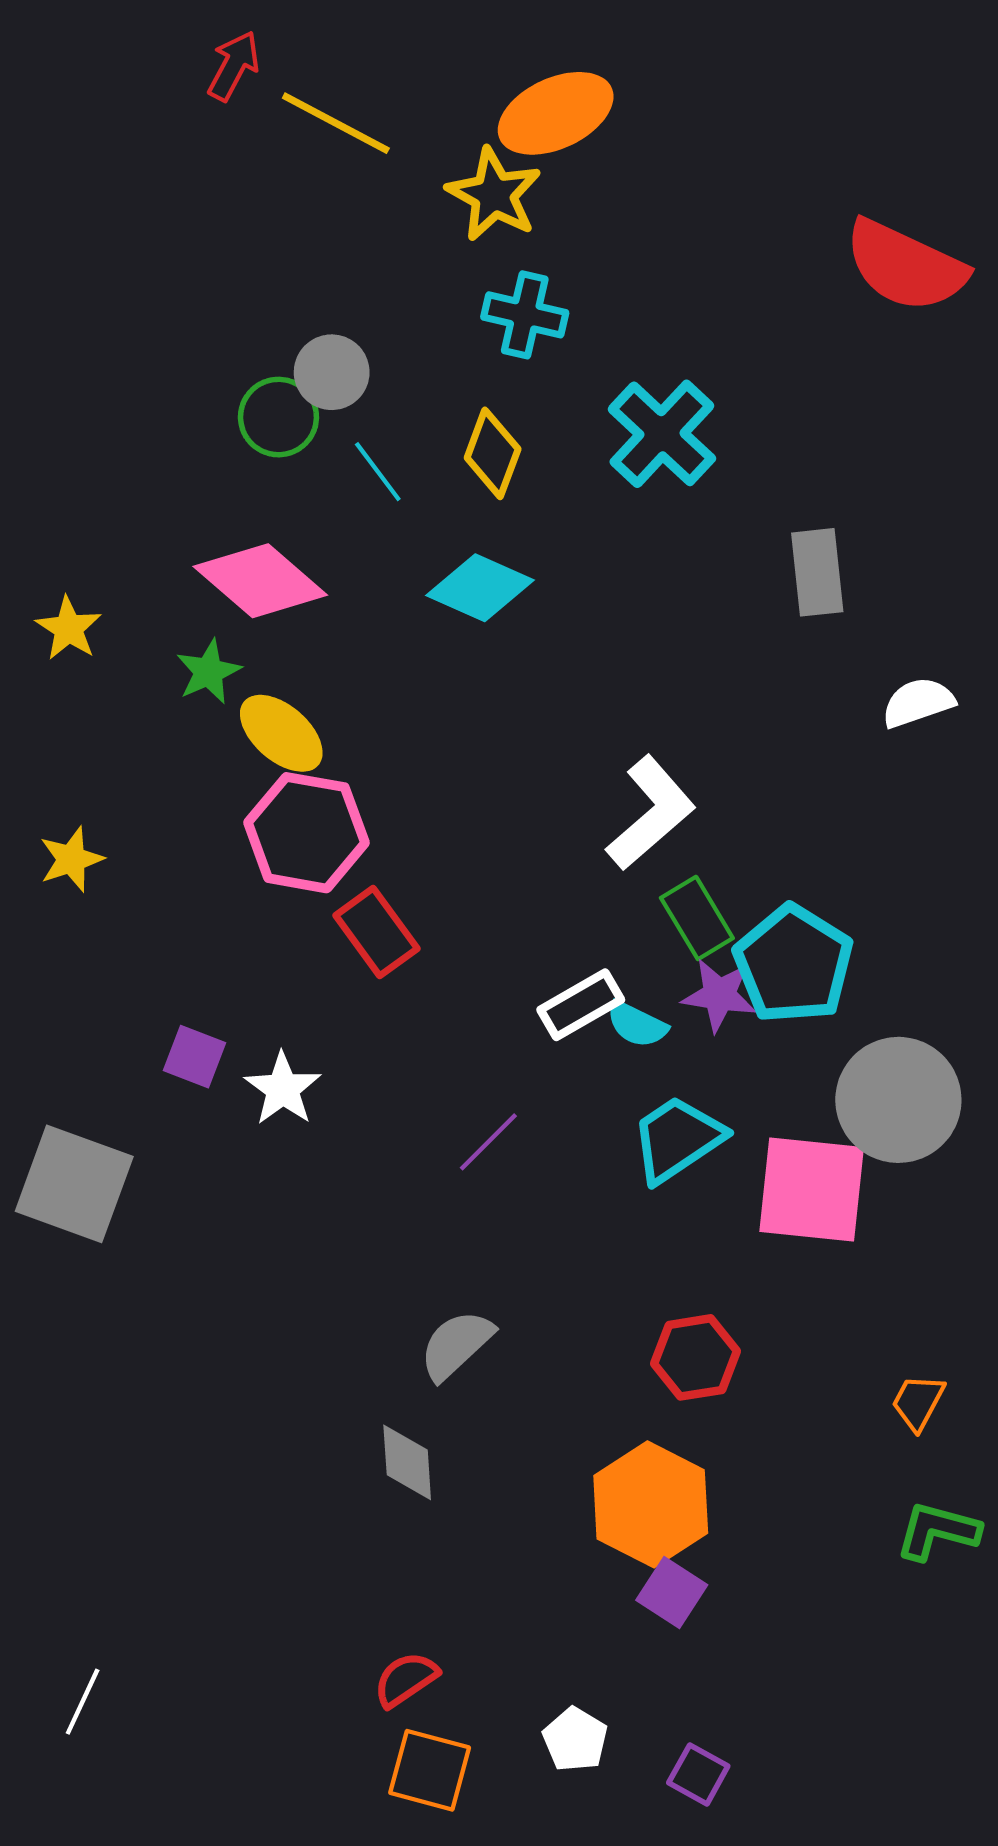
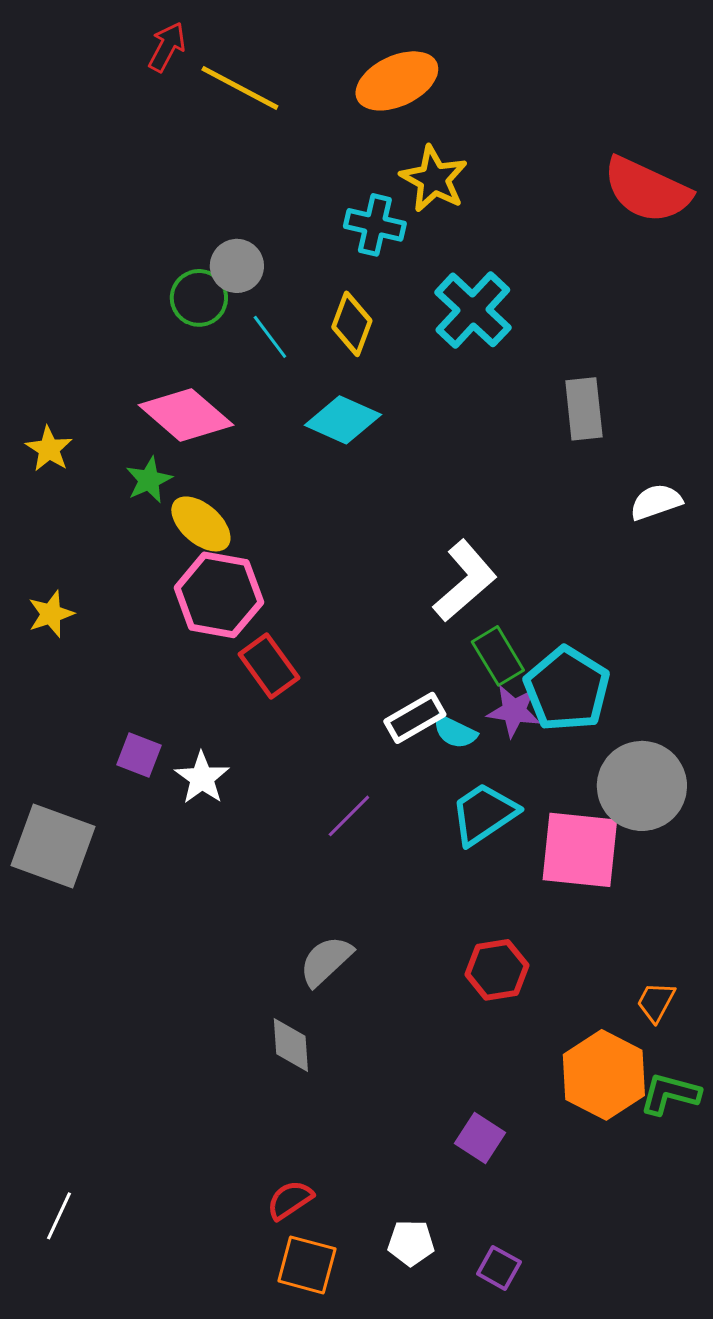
yellow star: (494, 195) -> (434, 179), moved
orange hexagon: (651, 1504) -> (604, 1075), moved
white pentagon: (575, 1739) -> (411, 1243), turned -30

